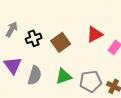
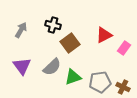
black cross: (34, 38) -> (53, 25), moved, turned 35
gray semicircle: (35, 75) -> (52, 67), moved, turned 30

